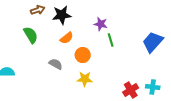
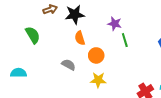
green semicircle: (31, 35) -> (33, 35), moved
orange semicircle: (67, 38) -> (80, 38), turned 112

